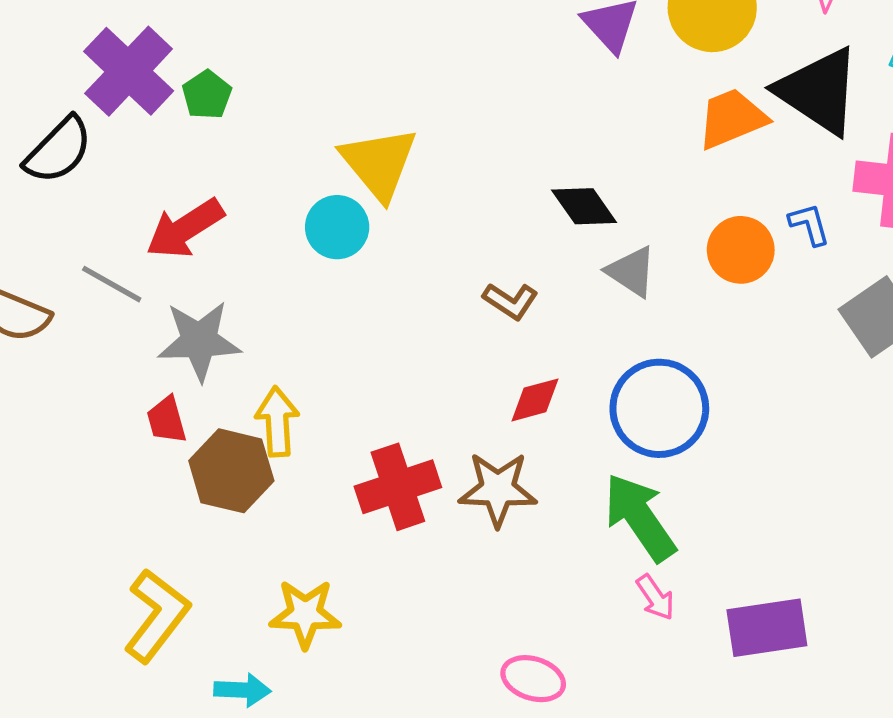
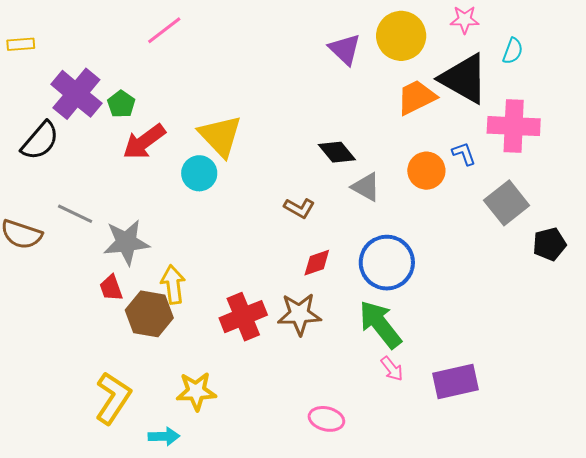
red arrow: (185, 229) -> (144, 142), moved

